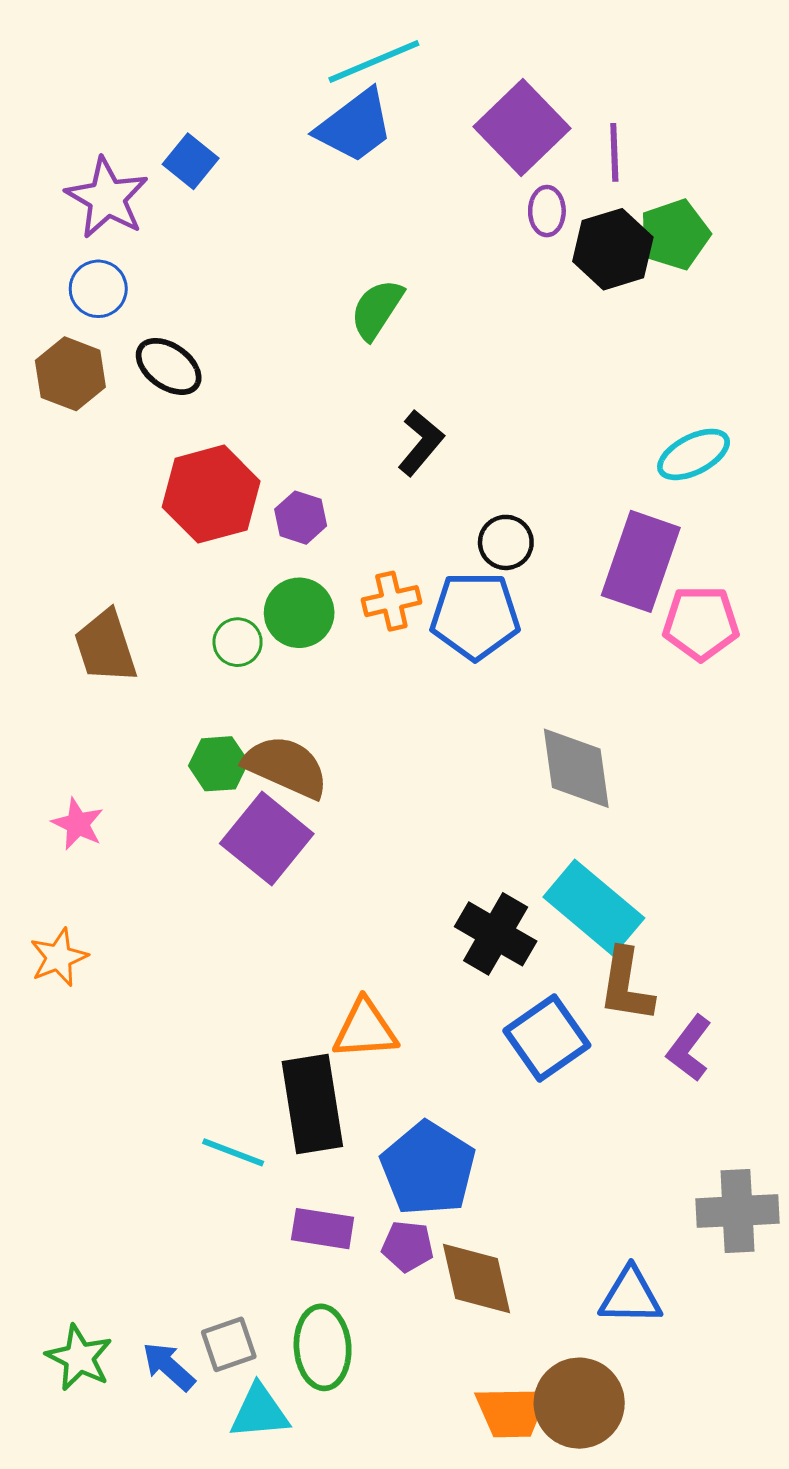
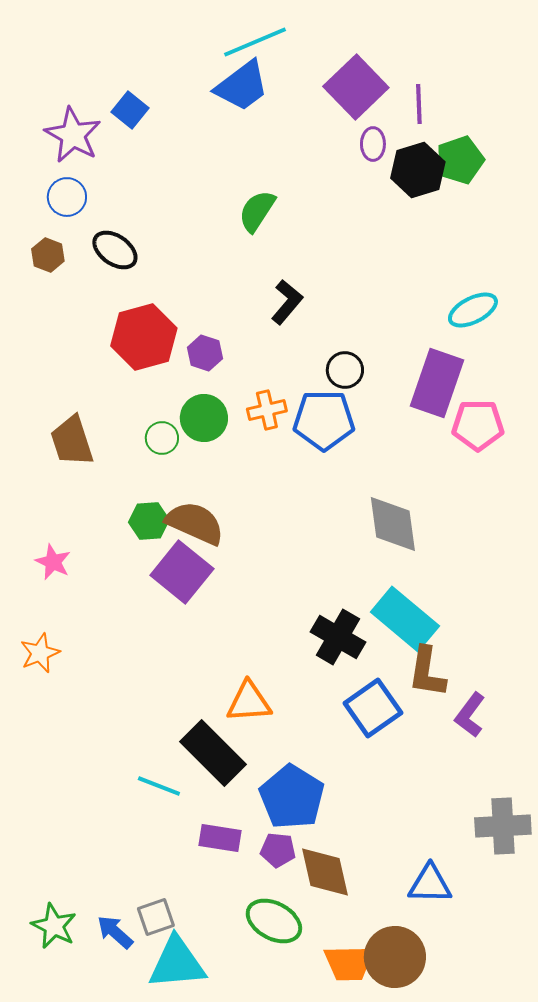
brown hexagon: (70, 374) -> (48, 255), size x0.7
black rectangle: (312, 1104) -> (213, 753), turned -36
green ellipse: (323, 1347) -> (274, 921), moved, turned -58
cyan triangle: (260, 1412) -> (177, 963), size x1.4

